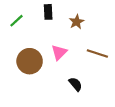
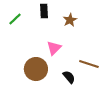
brown line: (97, 54) -> (89, 64), moved
brown circle: (30, 61) -> (36, 69), moved

